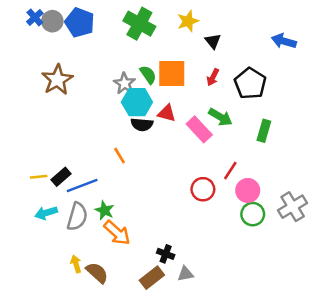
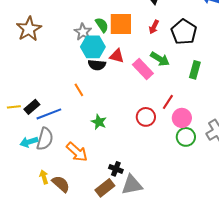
green star: (105, 210) -> (99, 122), moved
cyan arrow: (46, 213) -> (29, 142), moved
gray triangle: (185, 274) -> (132, 185), size x1.6

